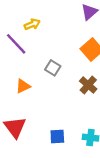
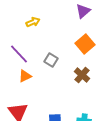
purple line: (16, 44) -> (19, 54), moved

